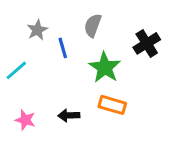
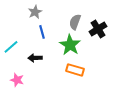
gray semicircle: (93, 25) -> (75, 22), moved
gray star: (37, 30) -> (35, 12), moved
black arrow: (69, 115) -> (35, 58), moved

